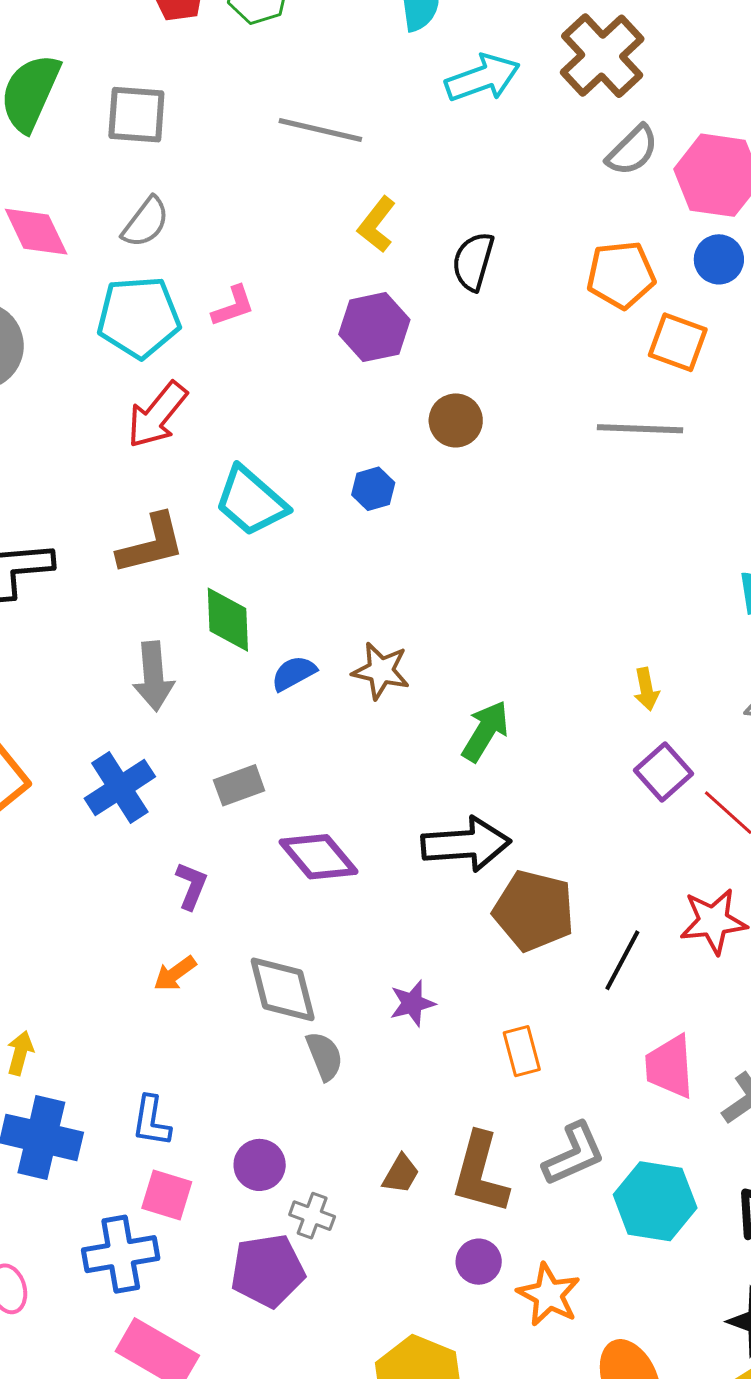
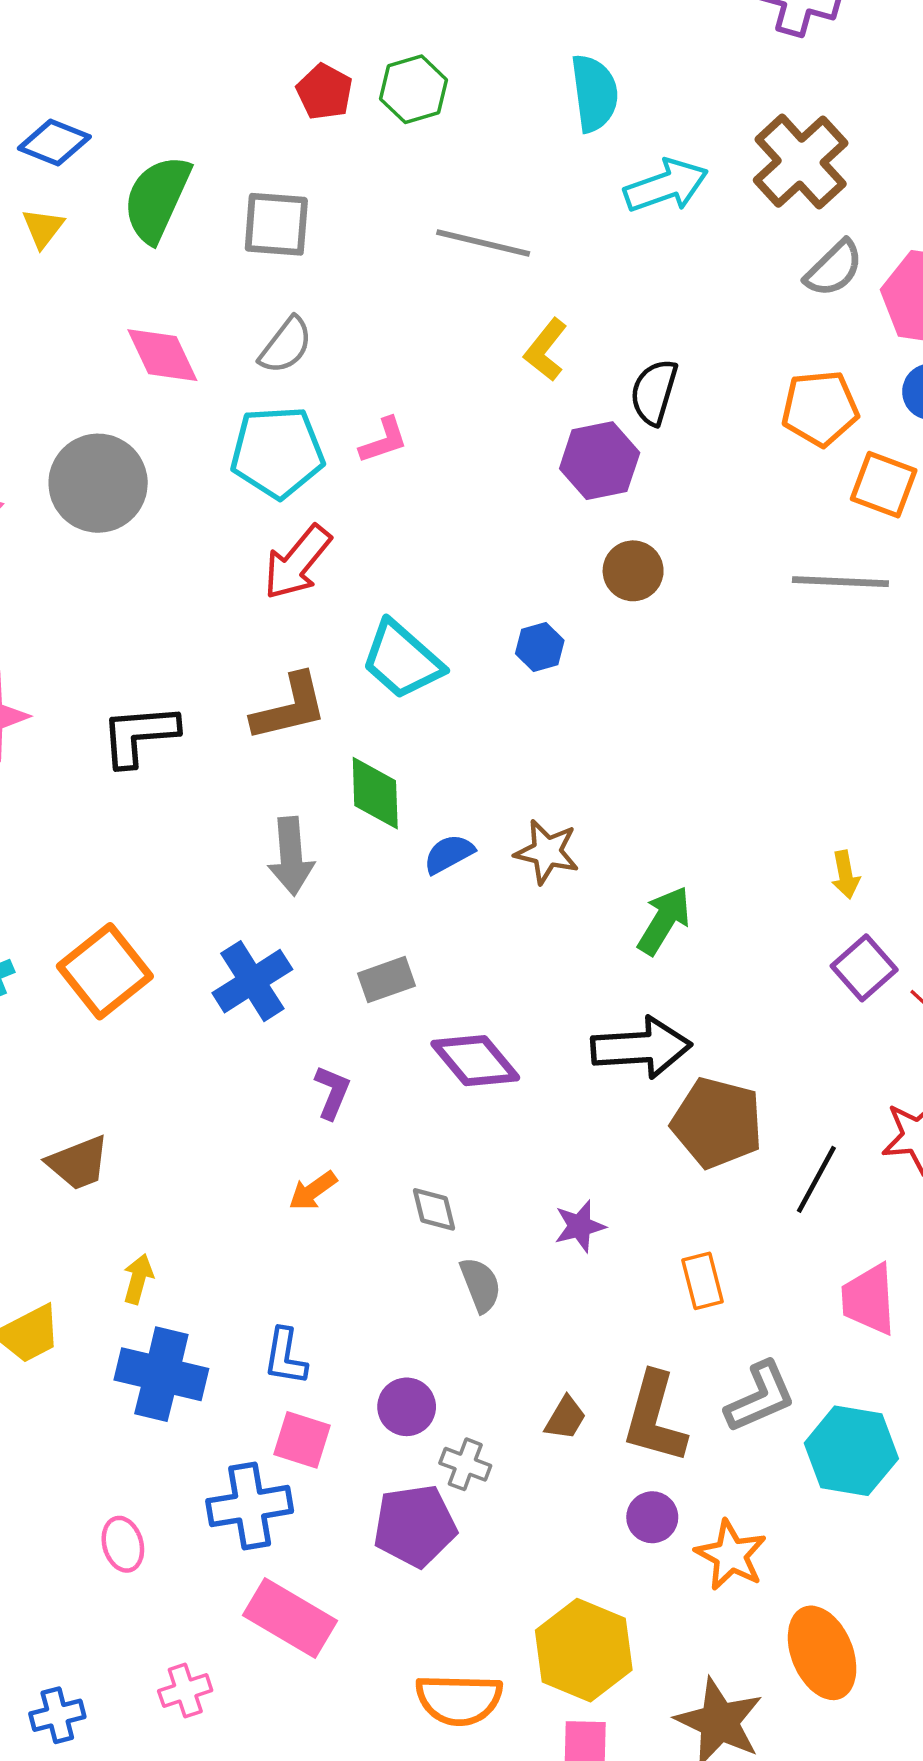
purple hexagon: (374, 327) -> (600, 461), moved
gray diamond: (283, 989) -> (434, 1209), size x0.6

